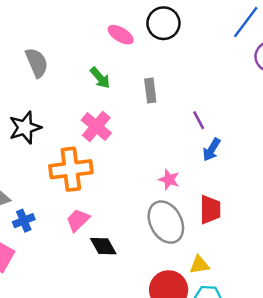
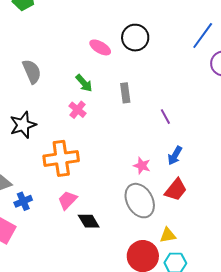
pink cross: (96, 126) -> (78, 110), moved, size x0.7
blue arrow: (211, 150) -> (175, 156), moved
red trapezoid: (210, 210) -> (176, 190), turned 40

